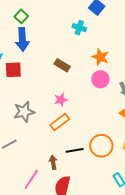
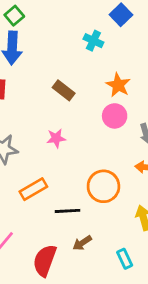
orange rectangle: (60, 122) -> (33, 189), moved
orange circle: (101, 146) -> (103, 186), moved
brown arrow: (53, 162) -> (82, 243), moved, turned -120

